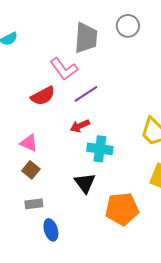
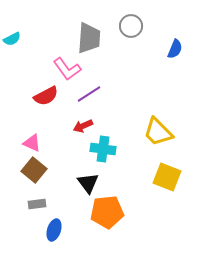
brown square: (31, 170) -> (34, 170), size x1.4
orange pentagon: (122, 209) -> (107, 212), moved
blue ellipse: (51, 230) -> (54, 230), turned 35

